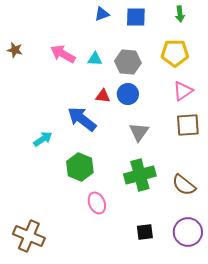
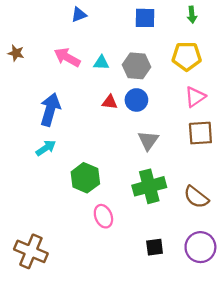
blue triangle: (102, 14) -> (79, 15), moved
blue arrow: (82, 119) -> (50, 110), moved, turned 68

